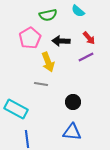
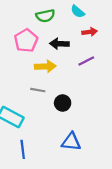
red arrow: (89, 38) -> (89, 32), moved, turned -56
yellow arrow: (48, 62) -> (45, 66), turned -72
black circle: (73, 102) -> (63, 103), moved

